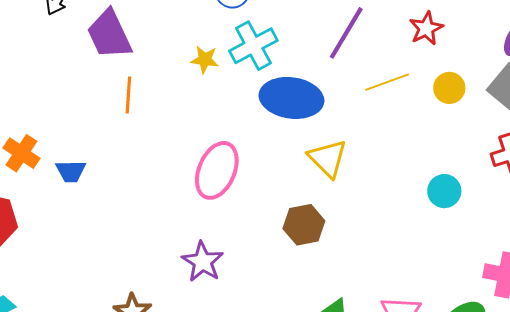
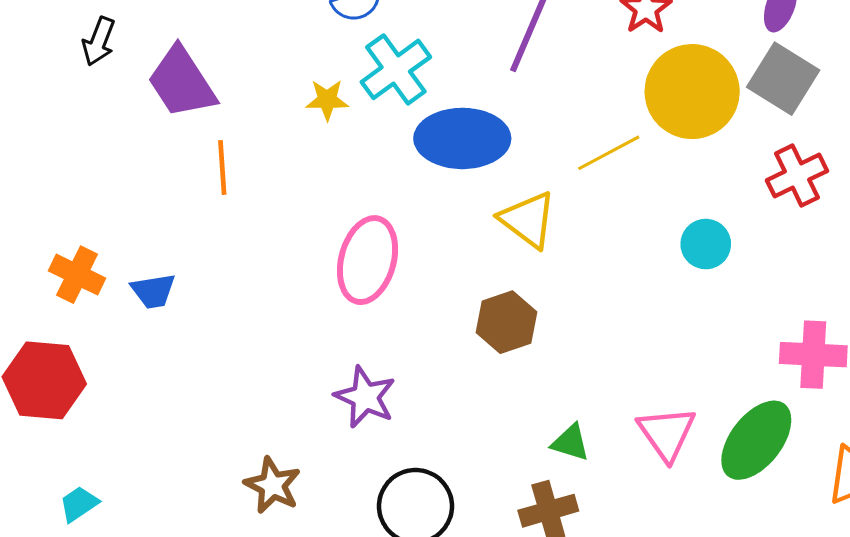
yellow line: (387, 82) -> (609, 153), moved
yellow circle: (449, 88) -> (692, 92), size x2.0

